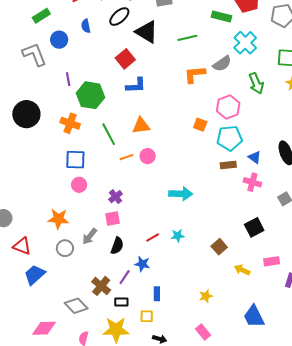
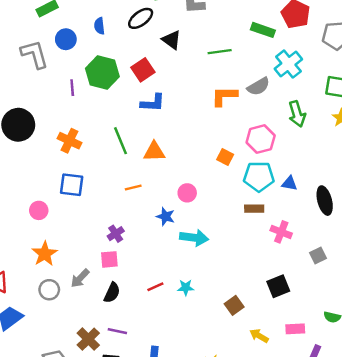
black triangle: (147, 32) -> (172, 40), size x0.7
green hexagon: (90, 95) -> (102, 72), moved
green line: (109, 134) -> (121, 141), moved
pink circle: (148, 156) -> (187, 193), moved
blue triangle: (255, 157) -> (289, 183), moved, turned -32
pink circle: (79, 185) -> (39, 210), moved
orange star: (58, 219) -> (45, 254), turned 30
blue star: (142, 264) -> (166, 217), moved
purple line: (125, 277) -> (117, 331), turned 63

